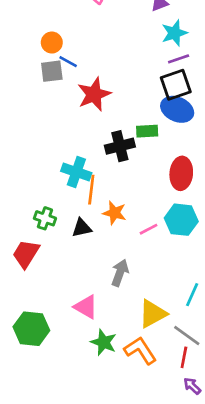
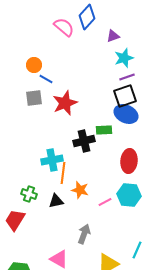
gray square: (52, 71) -> (34, 98), moved
cyan cross: (76, 172) -> (52, 160), turned -30

